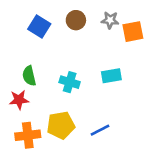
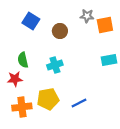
brown circle: (76, 20) -> (60, 31), moved
cyan rectangle: (111, 76) -> (109, 60), moved
cyan cross: (70, 82) -> (55, 65), turned -35

